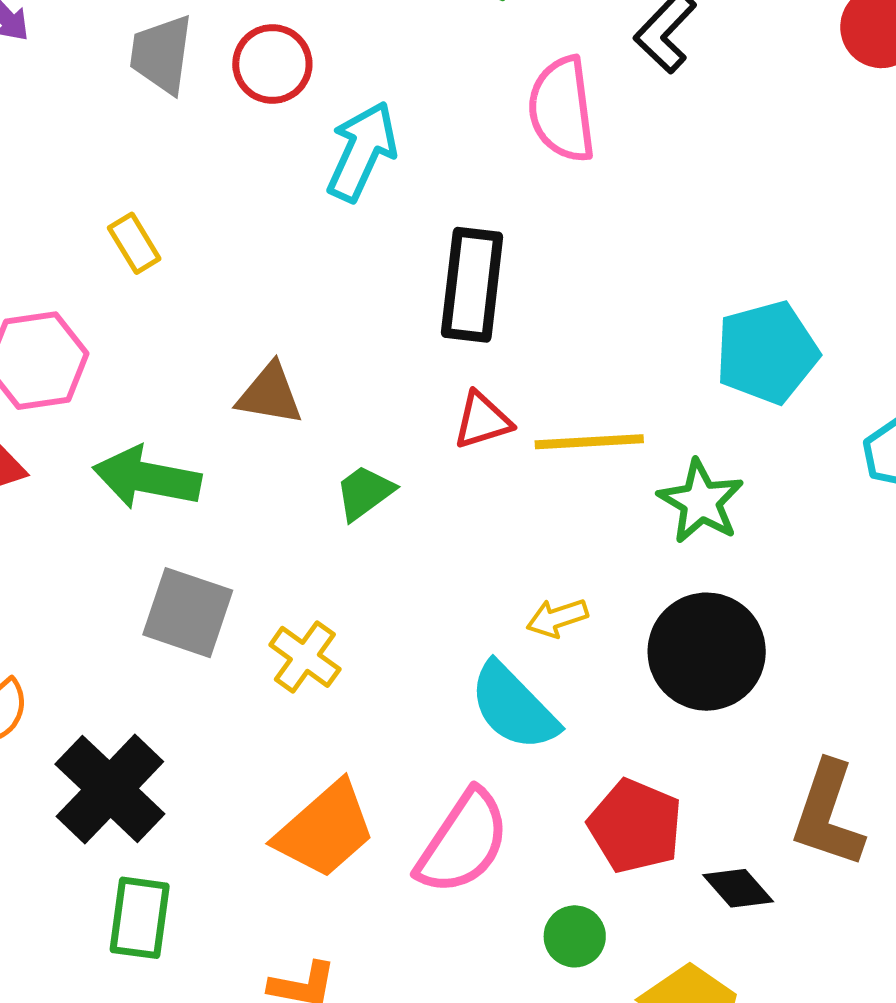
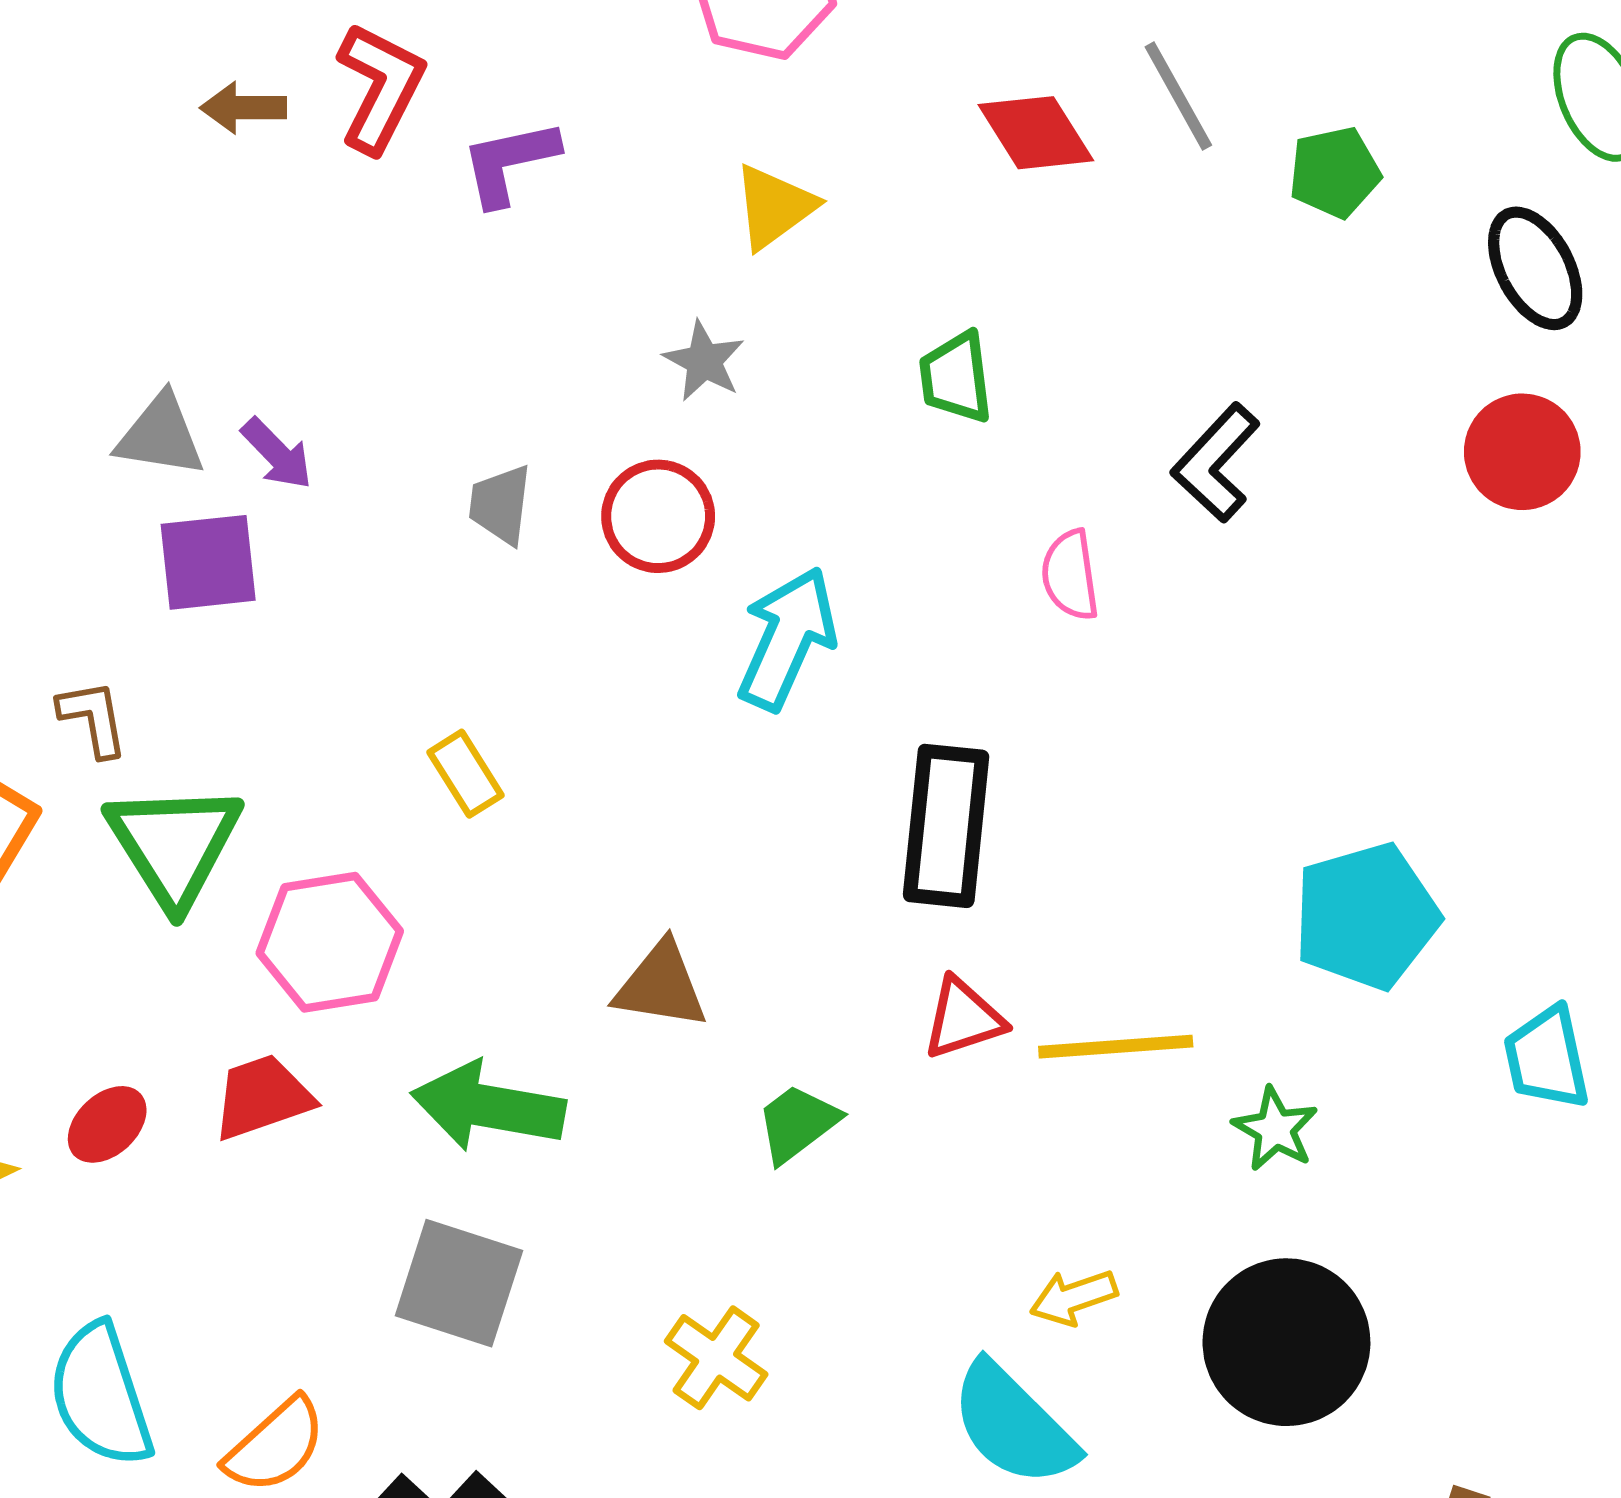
gray trapezoid: (161, 54) -> (500, 505), size x0.7
pink semicircle: (562, 109) -> (1070, 575), size x0.6
green star: (701, 501) -> (1275, 1129), size x0.7
gray square: (188, 613) -> (459, 1283), moved

